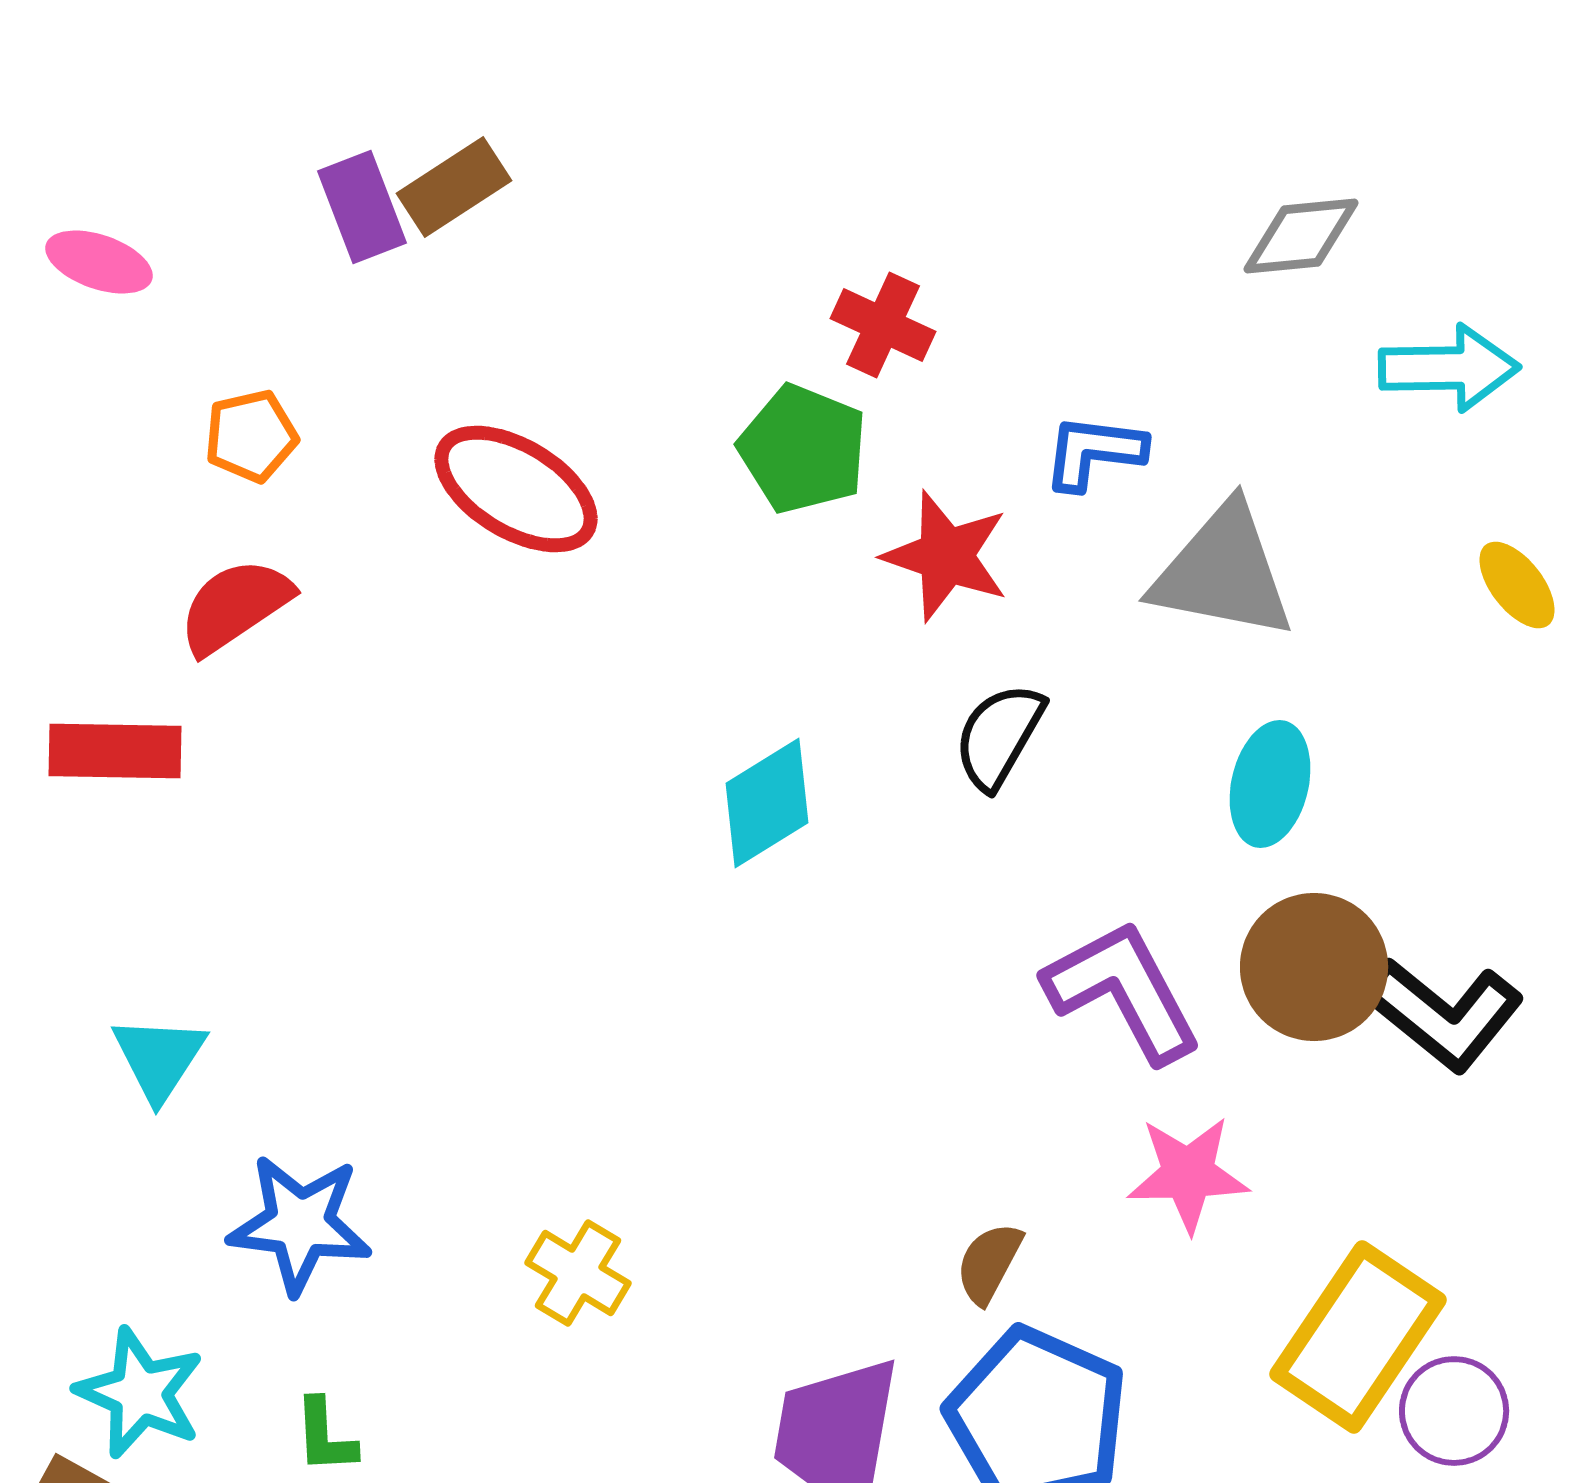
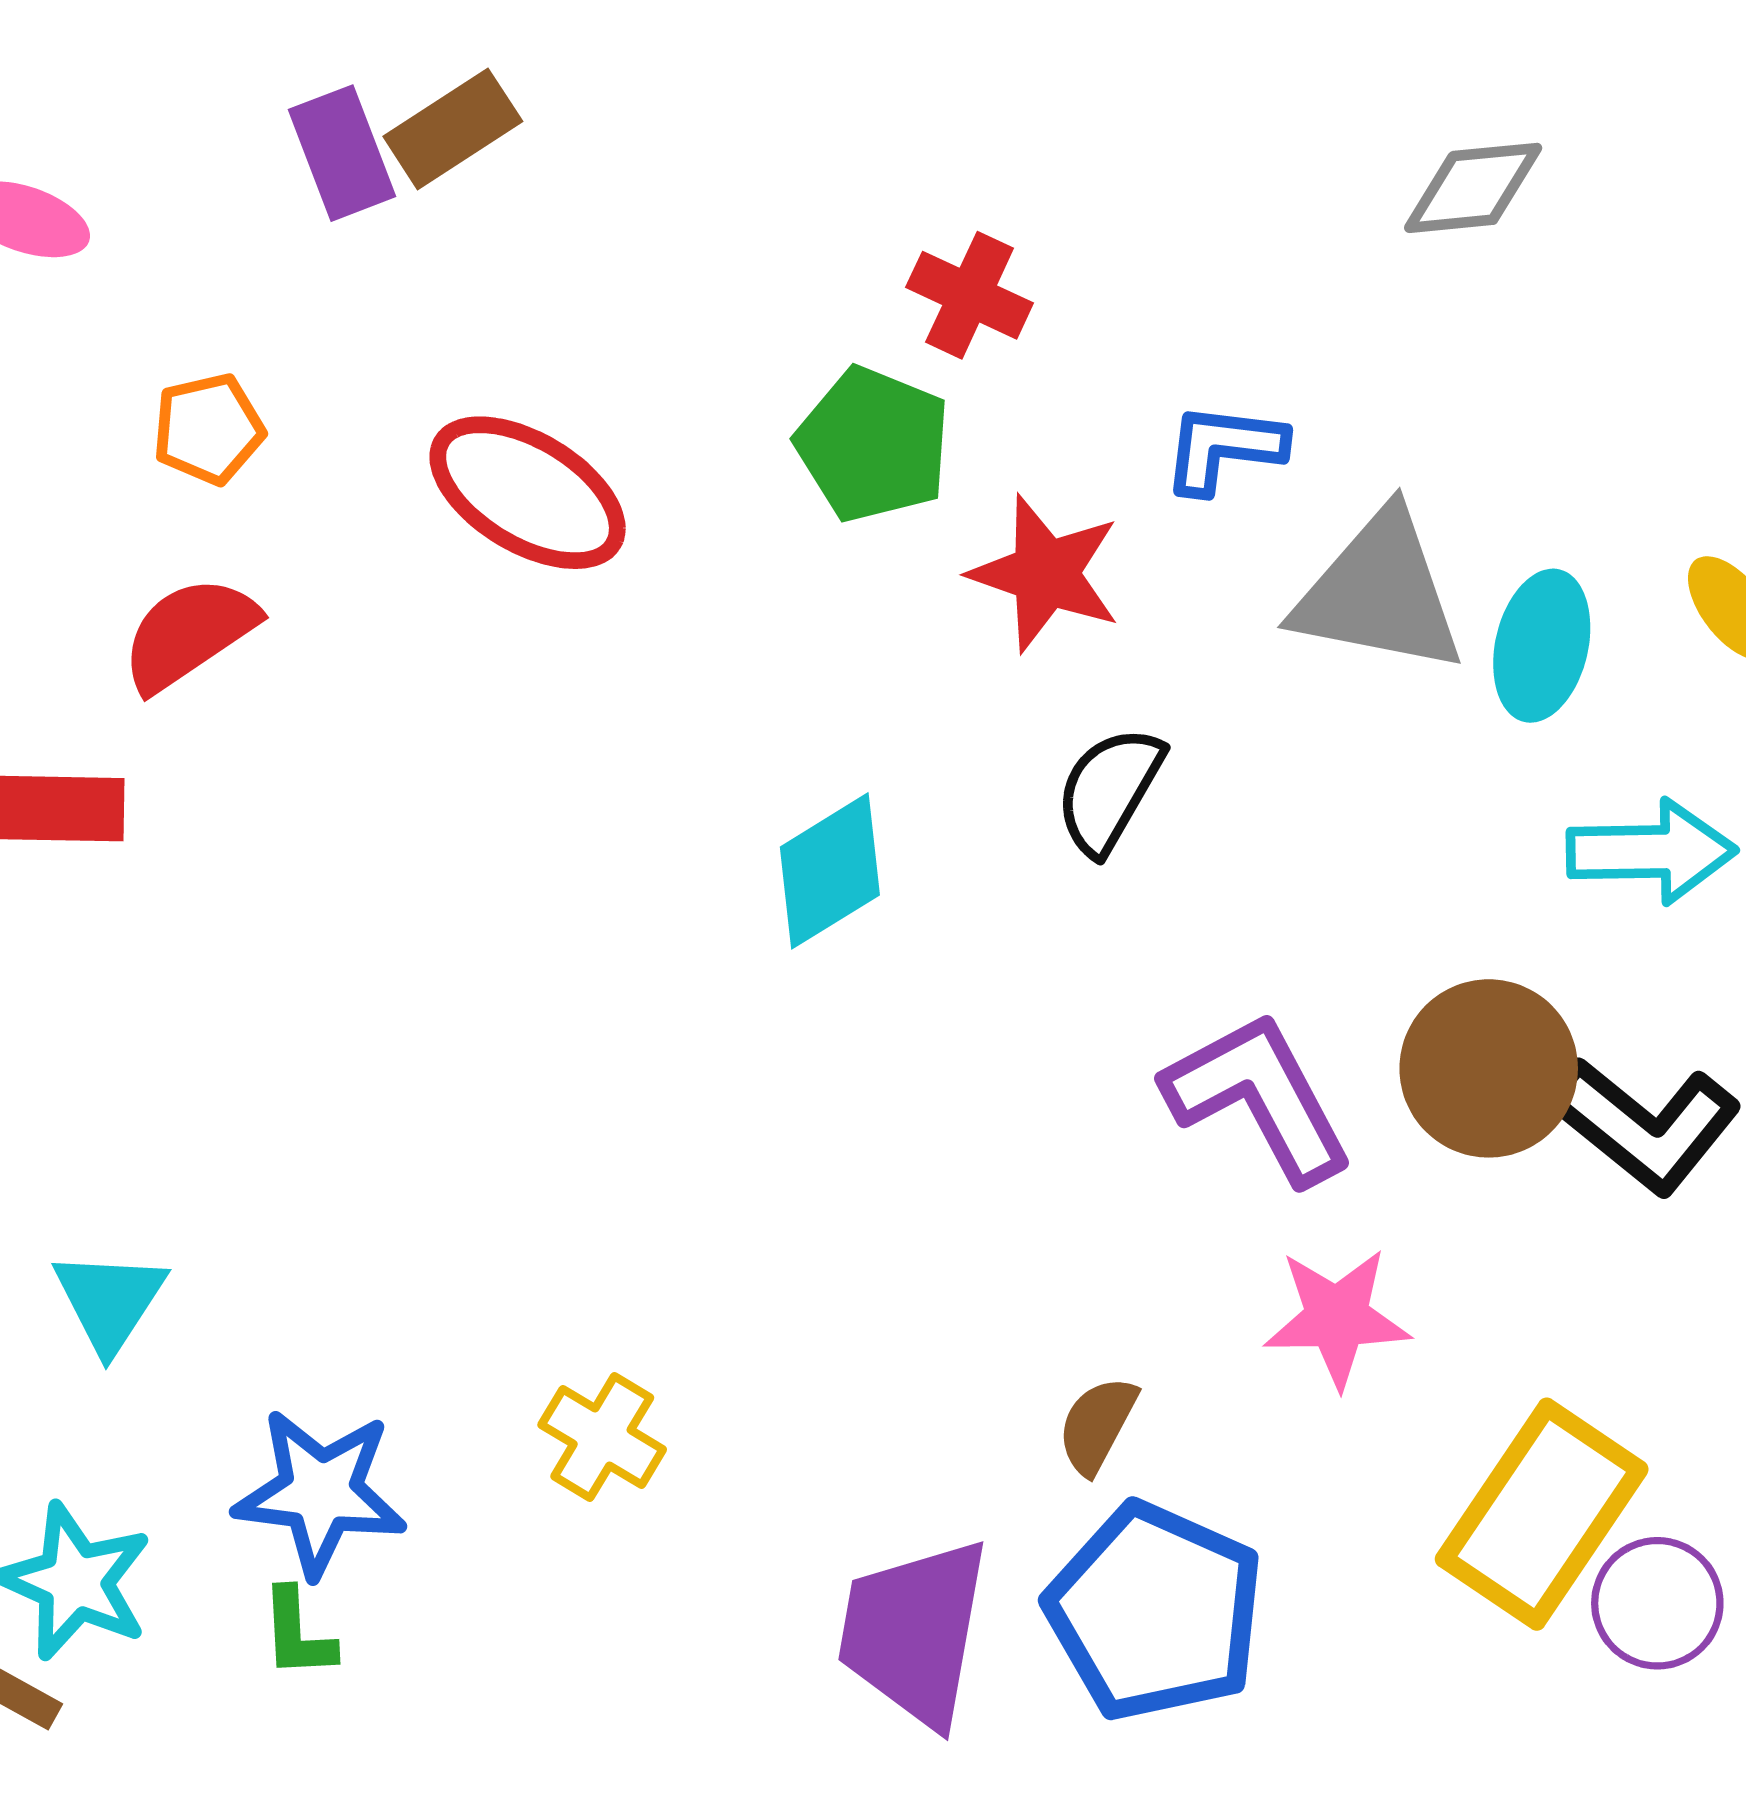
cyan arrow: (1449, 368) -> (1651, 852), moved
cyan ellipse: (1270, 784) -> (1542, 646), moved
cyan triangle: (159, 1058) -> (110, 1301), moved
blue star: (300, 1224) -> (320, 1492), moved

